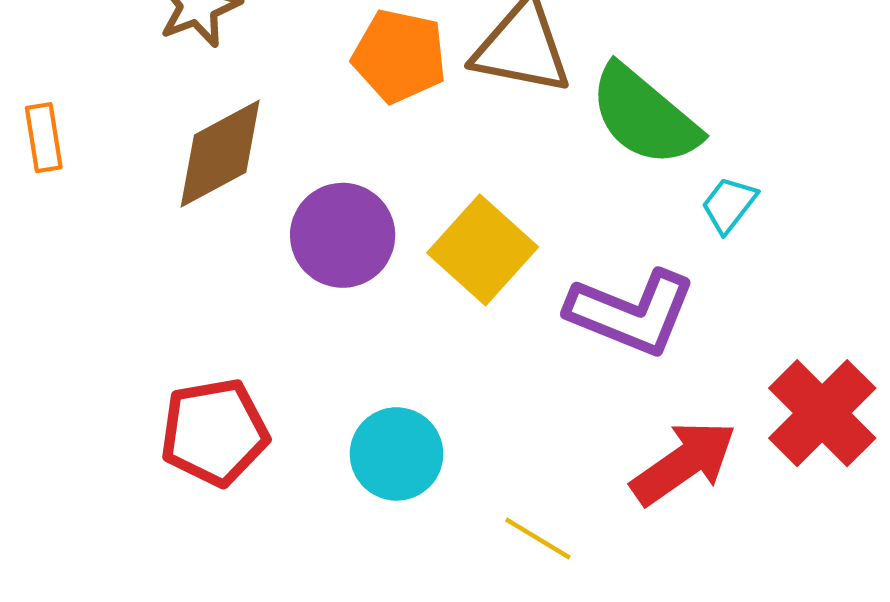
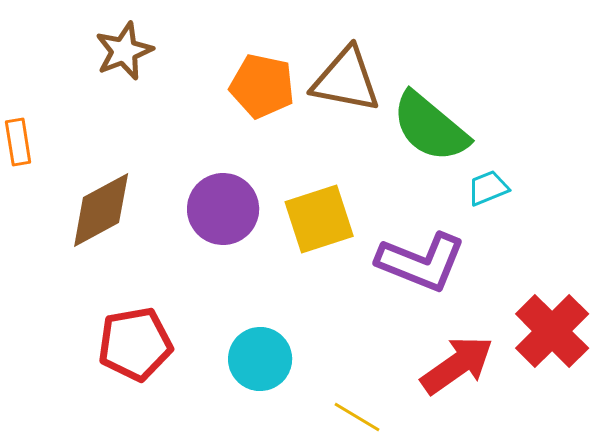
brown diamond: (220, 154) -> (101, 210), moved
cyan trapezoid: (729, 205) -> (488, 188), turned 30
yellow square: (483, 250) -> (319, 219), turned 30

